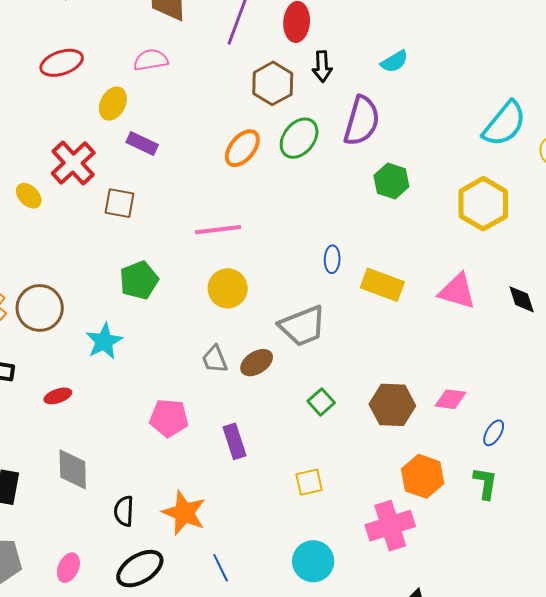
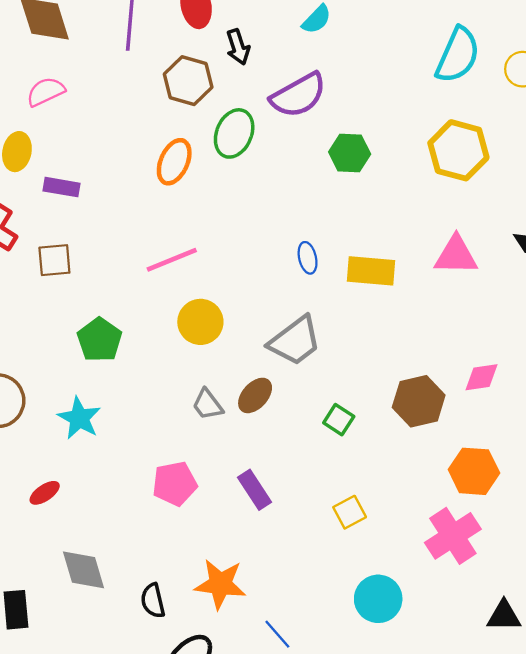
purple semicircle: (362, 121) -> (298, 95), turned 60

